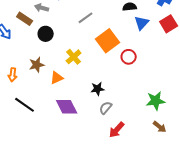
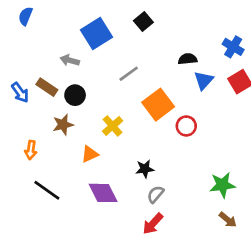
brown rectangle: (25, 19) -> (47, 87), moved
brown star: (37, 65) -> (63, 125), moved
red arrow: (117, 130) -> (153, 224), moved

